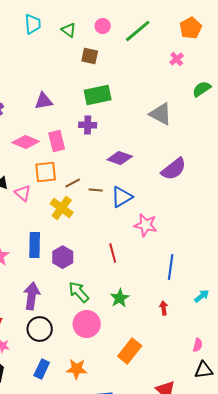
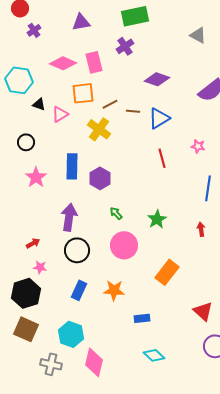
gray triangle: (161, 114) -> (198, 35), size x0.7
purple cross: (88, 125) -> (125, 46), turned -36
pink triangle: (23, 193) -> (60, 114), turned 48
pink star: (146, 225) -> (198, 146), moved, size x0.6
red line: (113, 253) -> (162, 158), moved
green arrow: (79, 292) -> (116, 213), size x0.6

